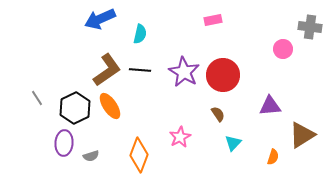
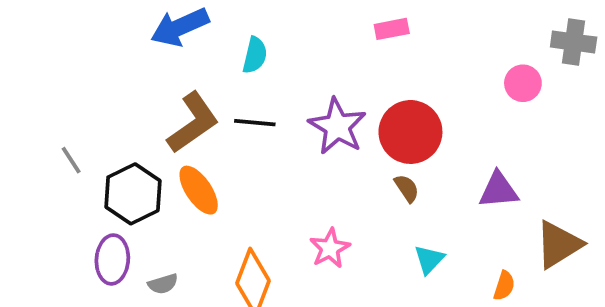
gray line: (37, 98) -> (71, 160), moved
brown semicircle: (218, 114) -> (407, 188), moved

